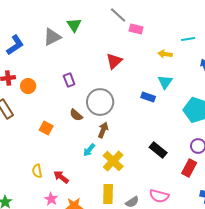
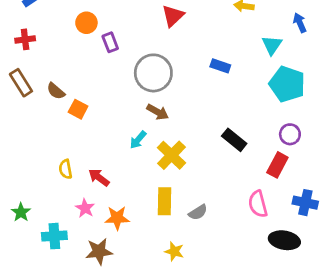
cyan triangle: (165, 82) -> (272, 45), moved
orange circle: (28, 86) -> (86, 23), moved
brown semicircle: (76, 115) -> (56, 91), moved
brown arrow: (103, 130) -> (158, 112), turned 98
pink semicircle: (159, 196) -> (258, 204), moved, turned 60

